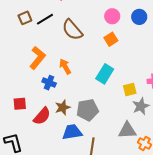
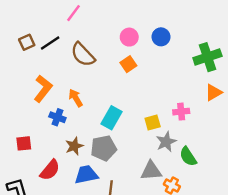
cyan rectangle: (105, 74) -> (112, 118), moved
red semicircle: (42, 116) -> (50, 170), moved

